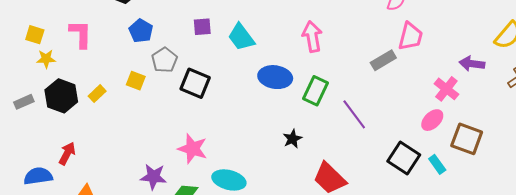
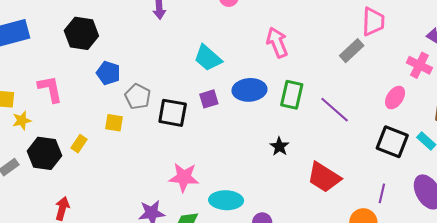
purple square: (202, 27) -> (209, 99), moved
pink ellipse: (432, 120) -> (395, 98), moved

